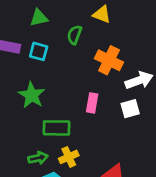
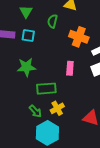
green triangle: (39, 18) -> (26, 12), turned -40
green star: (32, 95) -> (26, 67), turned -30
green arrow: (38, 158) -> (35, 111), turned 64

